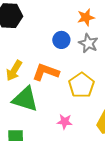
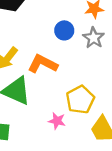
yellow pentagon: (82, 85) -> (80, 100), moved

